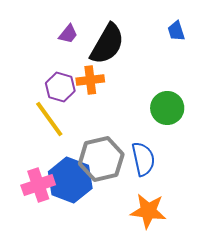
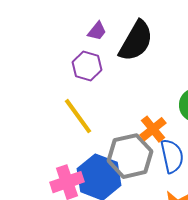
orange cross: (90, 80) -> (153, 129), moved, turned -32
purple hexagon: (60, 87) -> (87, 66), moved

